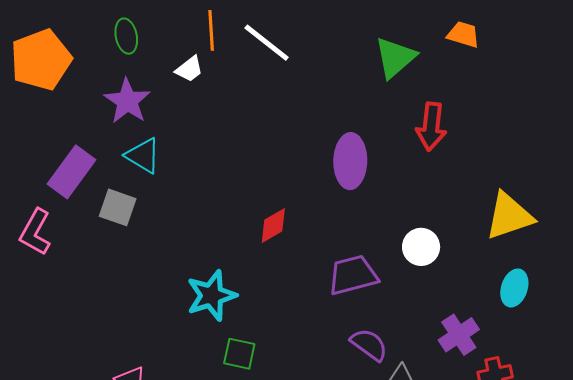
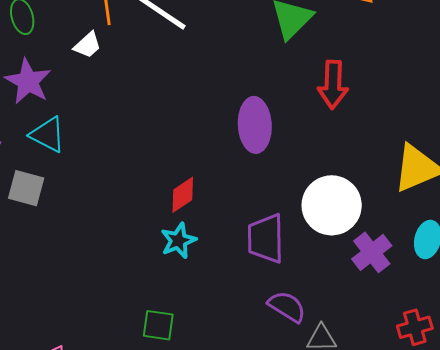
white circle: (421, 247) -> (332, 205), size x1.6
purple trapezoid: (353, 275) -> (266, 238), turned -72
cyan star: (211, 295) -> (178, 241), moved, size x0.7
purple cross: (459, 335) -> (372, 252), moved

